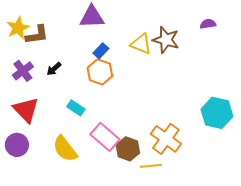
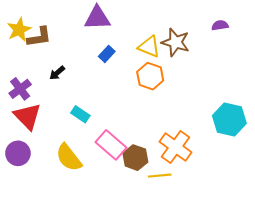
purple cross: (23, 71) -> (20, 89), moved
orange hexagon: (100, 72) -> (150, 76), moved

